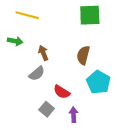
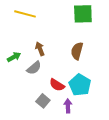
green arrow: (15, 41) -> (14, 57), moved, turned -40
cyan pentagon: (98, 82) -> (80, 85), moved

